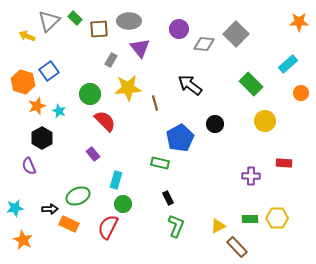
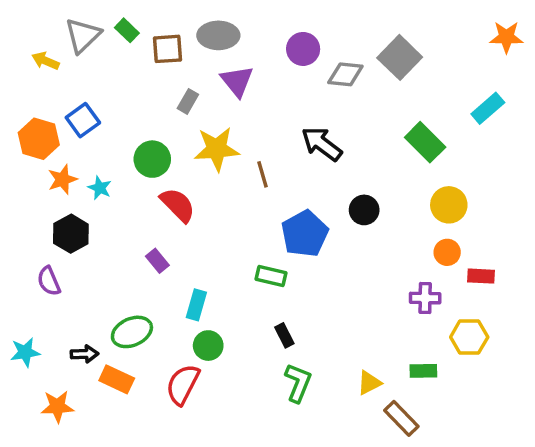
orange circle: (301, 93) -> (447, 252), moved
yellow hexagon: (277, 218) -> (469, 337), moved
orange star: (23, 240) -> (57, 407), moved, turned -30

